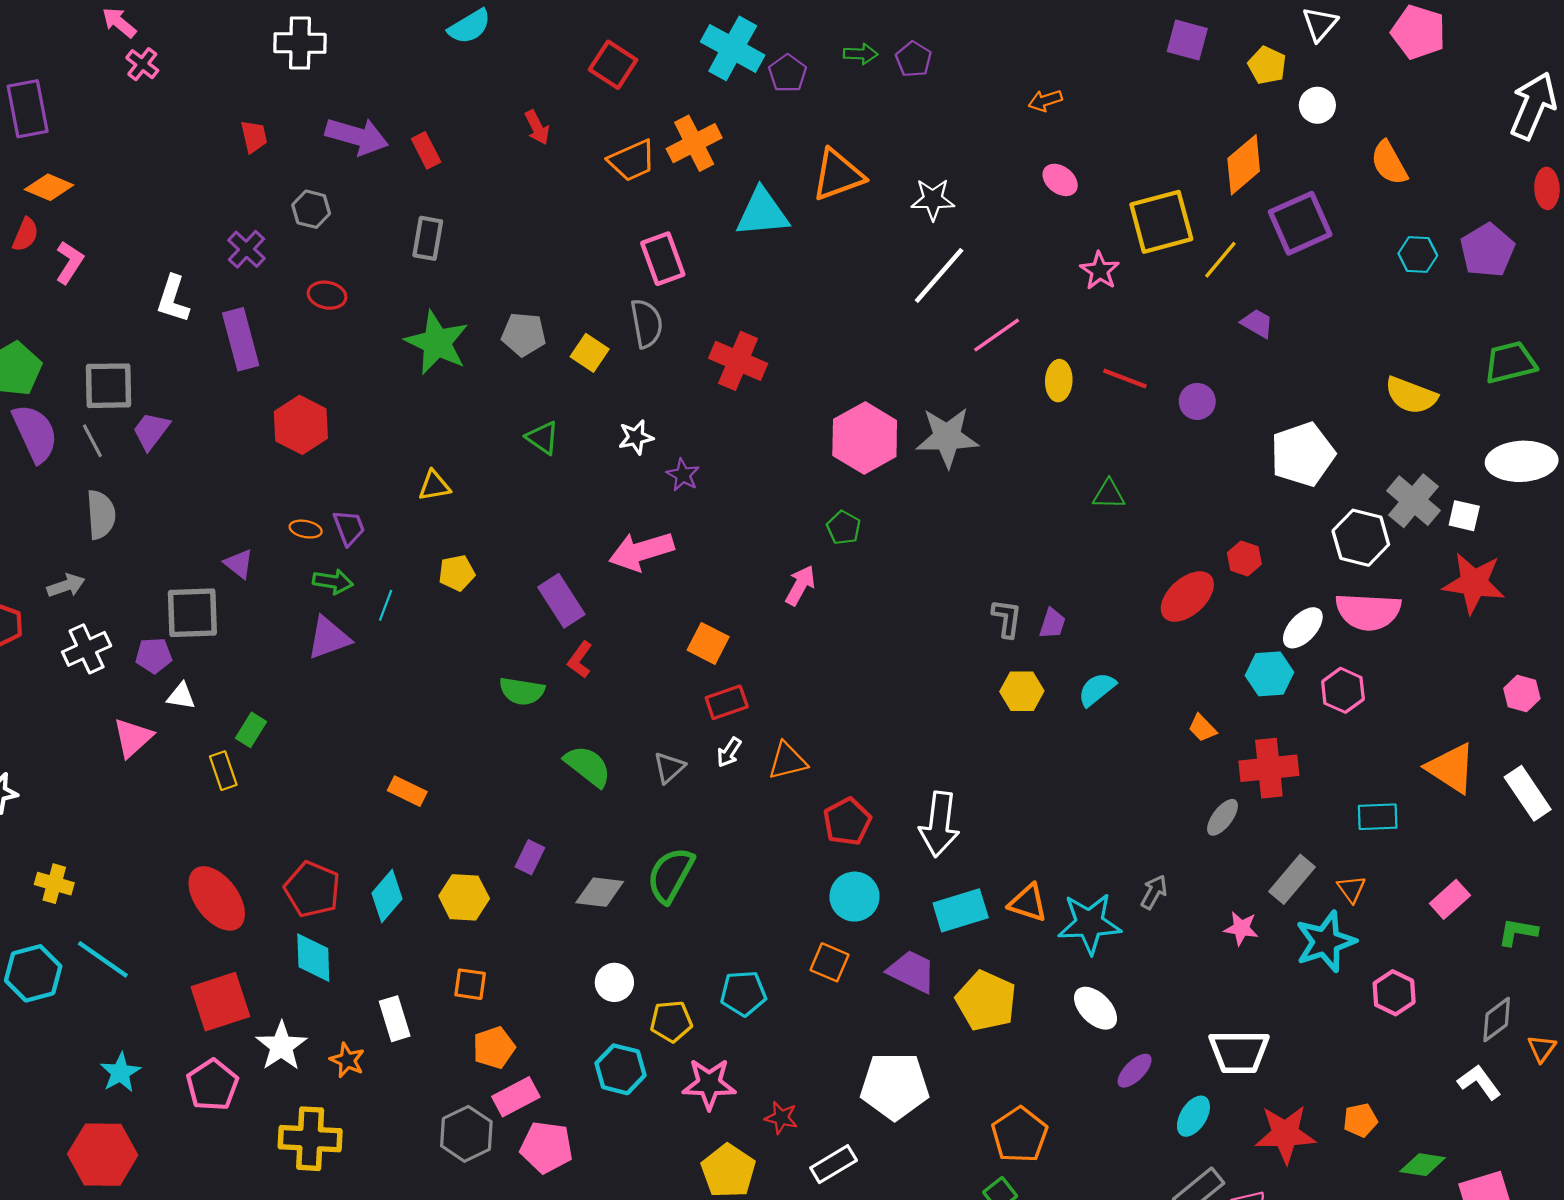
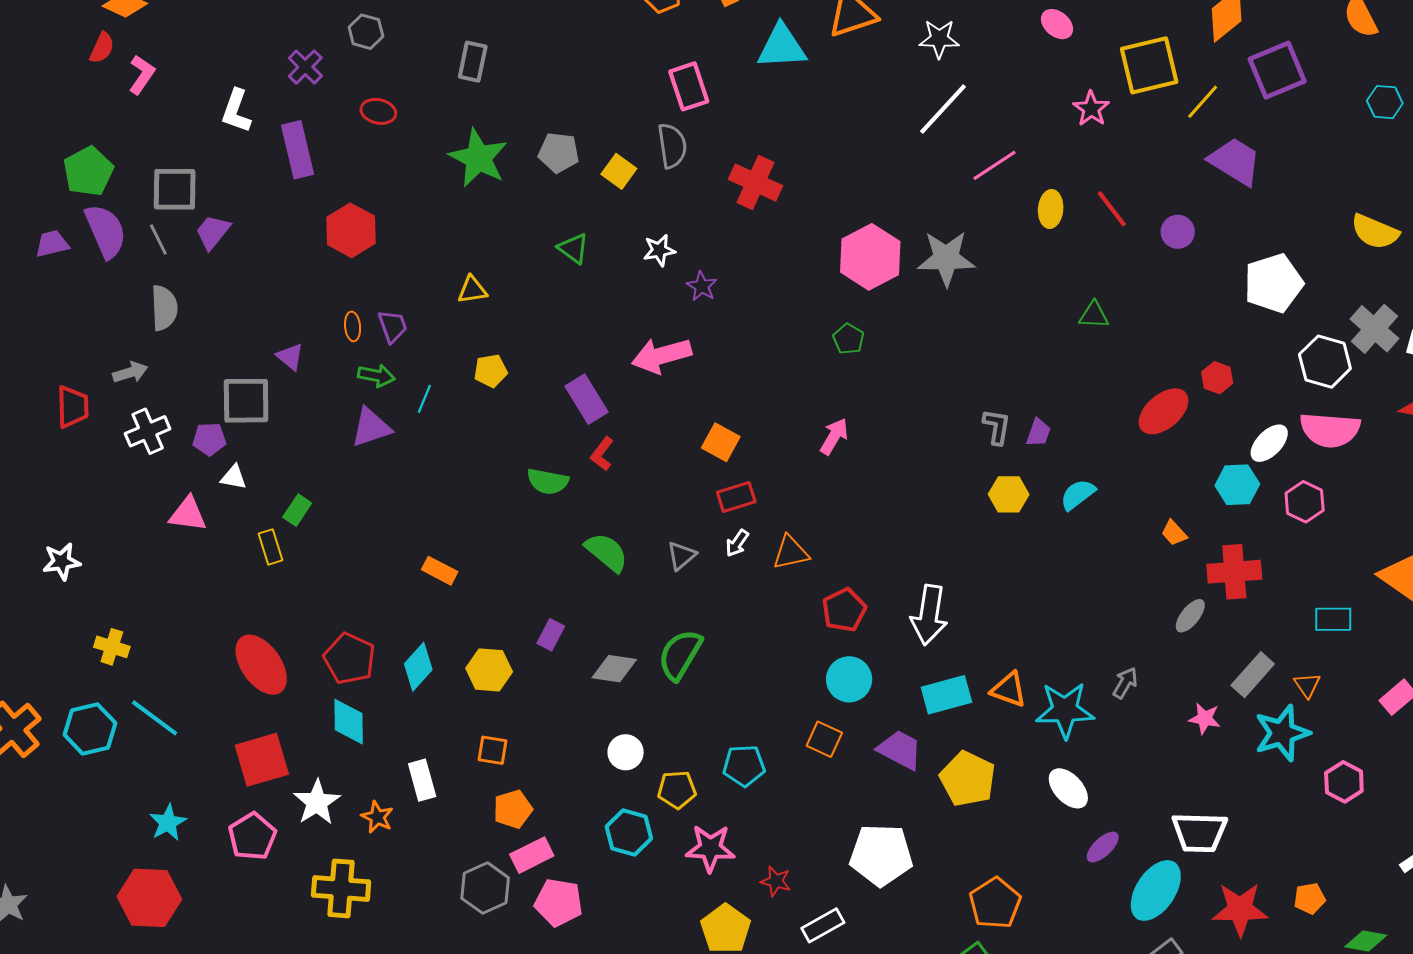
purple trapezoid: (1257, 323) -> (1235, 161), size x1.8
red line: (1125, 378) -> (1112, 209), turned 30
orange ellipse: (306, 529) -> (353, 326), turned 72
pink arrow: (800, 585) -> (834, 436), moved
pink triangle: (133, 738) -> (188, 514), turned 48
cyan ellipse: (1193, 1116) -> (1156, 890), size x1.6

